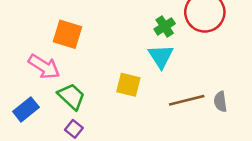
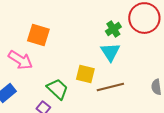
green trapezoid: (71, 96) -> (57, 89), moved
brown line: (187, 100) -> (110, 87), moved

